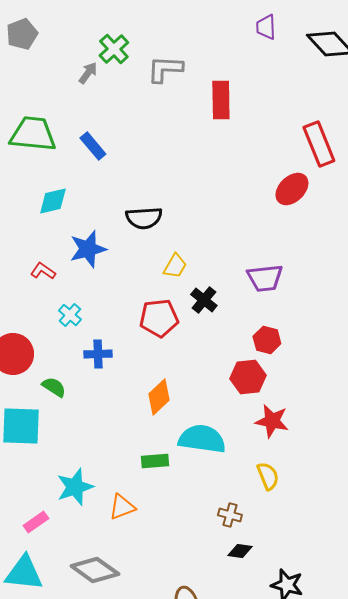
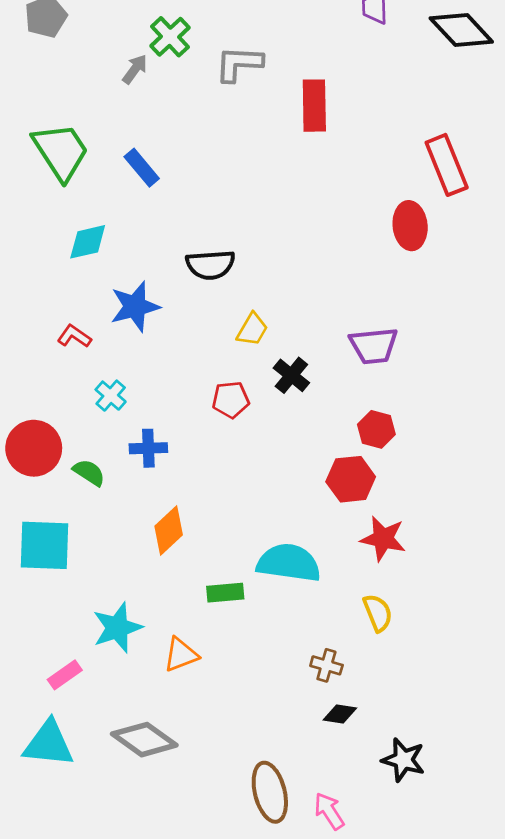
green trapezoid: (33, 134) -> (61, 151), turned 51
red ellipse: (292, 189) -> (410, 226), turned -52
red pentagon: (159, 318) -> (231, 400), size x0.7
green semicircle: (54, 387) -> (89, 472), moved
orange diamond: (159, 397) -> (169, 530), moved

